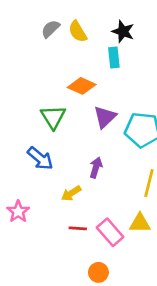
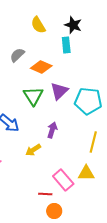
gray semicircle: (51, 29) -> (17, 55), moved
green triangle: (53, 117) -> (33, 96), moved
red line: (78, 228) -> (45, 194), moved

